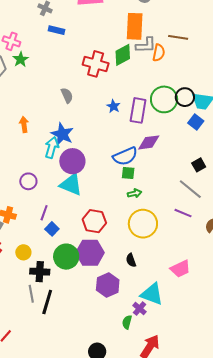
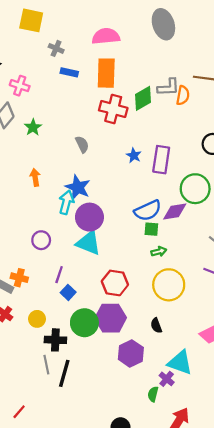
orange rectangle: (135, 26) -> (106, 73), moved
green star: (21, 59) -> (33, 127), moved
green circle: (164, 99) -> (195, 189), moved
purple diamond: (149, 142) -> (175, 211), moved

